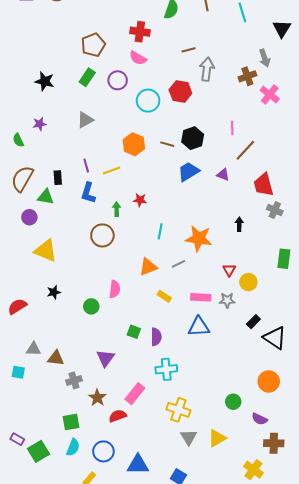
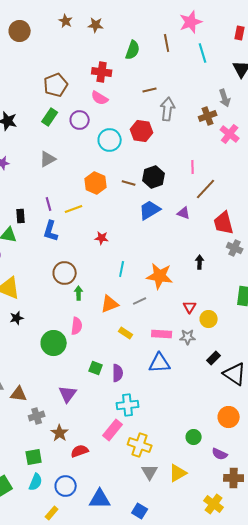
green arrow: (117, 209) -> (79, 293), moved
black star: (54, 292) -> (17, 318), moved
green circle: (91, 306) -> (54, 343), size x1.6
pink rectangle: (135, 394) -> (113, 430), moved

